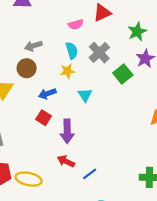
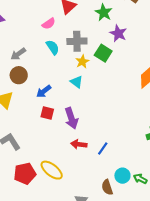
gray cross: (99, 53) -> (77, 41), turned -30
yellow star: (67, 71) -> (82, 62), moved
yellow ellipse: (29, 179) -> (52, 170), turned 45

